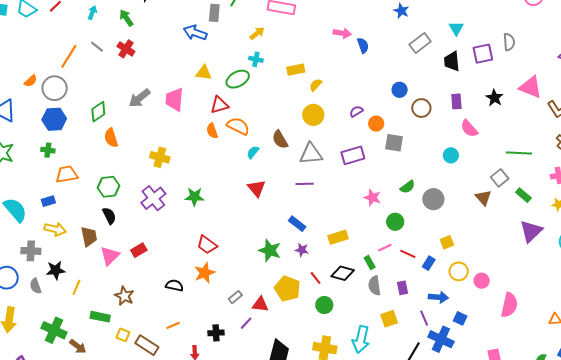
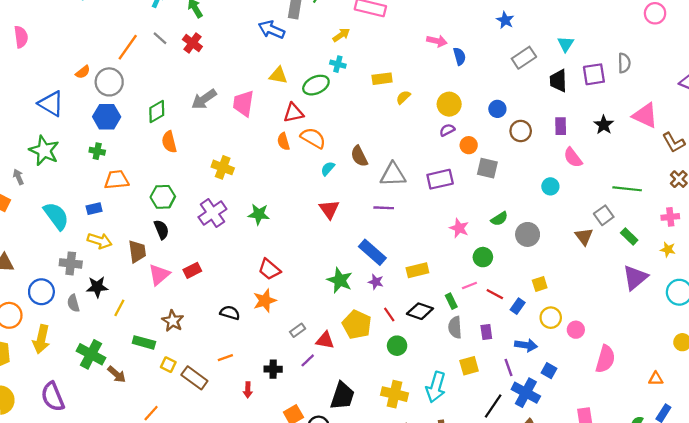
yellow circle: (313, 115) -> (449, 104), moved
blue rectangle: (297, 224) -> (372, 252), size x1.4

